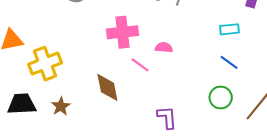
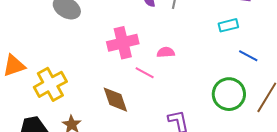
blue line: (229, 62) -> (248, 56), moved
green circle: (221, 98) -> (229, 94), size x1.4

